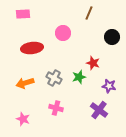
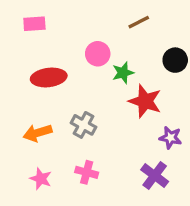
brown line: (89, 13) -> (139, 22), turned 40
red star: (93, 63) -> (145, 101), size x1.5
green star: (79, 77) -> (123, 73), moved
pink star: (23, 119) -> (41, 179), moved

